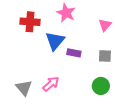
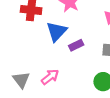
purple rectangle: (74, 53) -> (76, 45), turned -40

